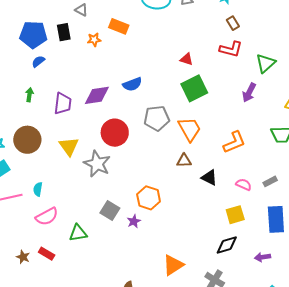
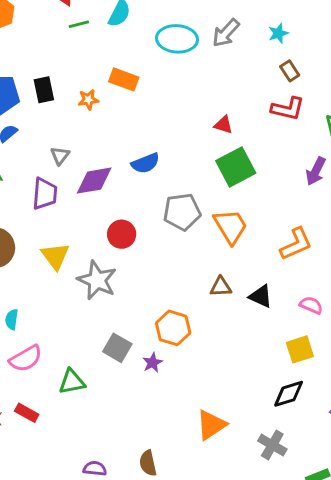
gray triangle: (81, 10) -> (60, 156), moved, turned 40
red circle: (115, 133) -> (122, 234), size x0.7
brown triangle: (184, 161) -> (221, 287), moved

